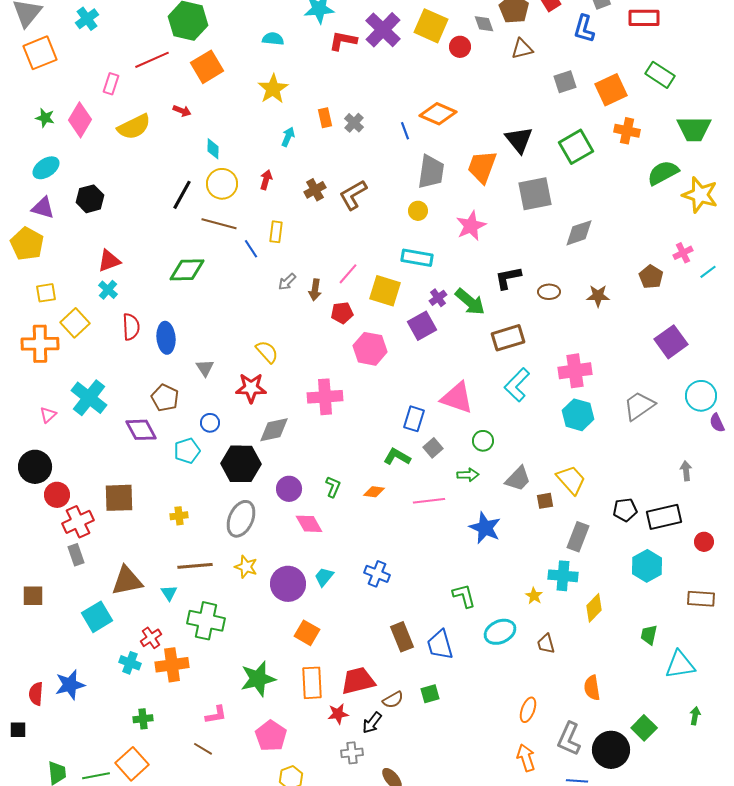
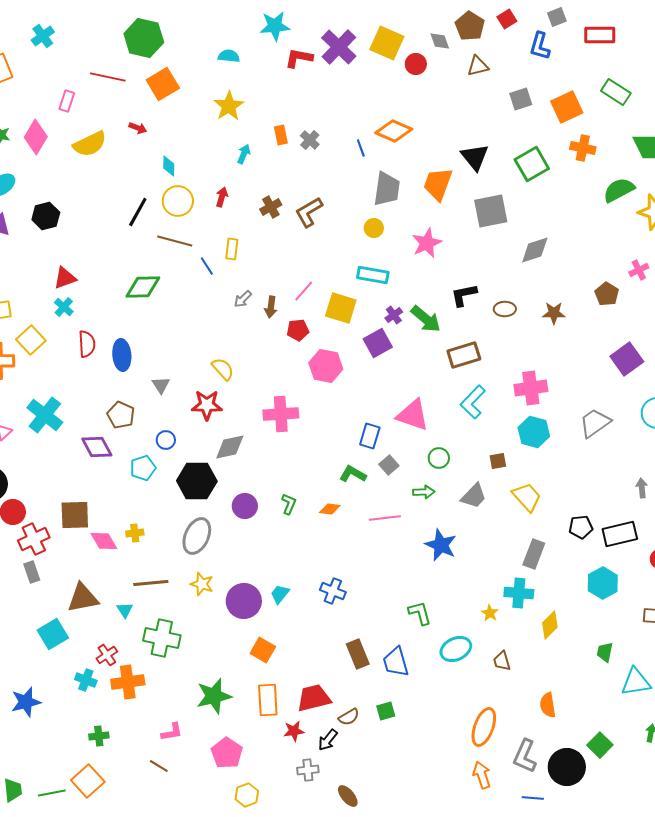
red line: (152, 60) -> (108, 77), turned 36
brown square: (545, 501) -> (498, 461), moved
pink diamond: (309, 524) -> (104, 541), moved
orange ellipse: (528, 710) -> (484, 727), size x1.5

